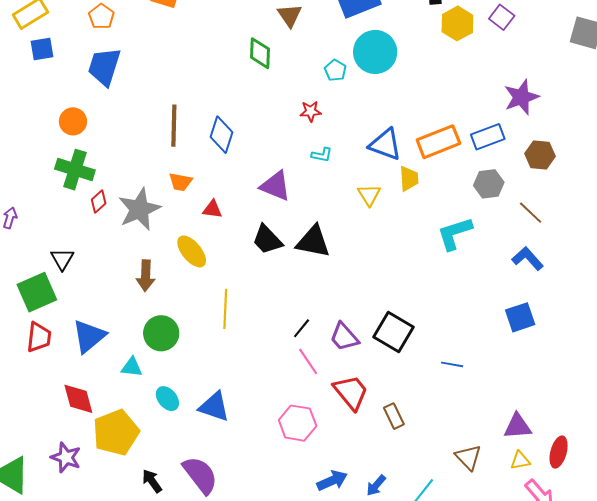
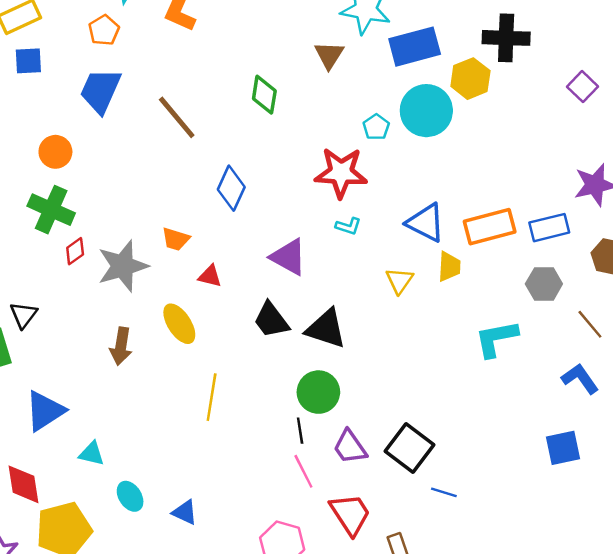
yellow hexagon: (457, 23) -> (470, 79), moved
green diamond: (260, 53) -> (264, 95), moved
red star: (311, 111) -> (341, 173), size x2.0
brown line: (174, 126) -> (177, 117), moved, turned -48
black line: (302, 328) -> (300, 431), turned -55
green circle: (161, 333) -> (318, 392), moved
blue line: (452, 364) -> (444, 492), moved
blue triangle: (214, 407) -> (185, 512), size x0.7

